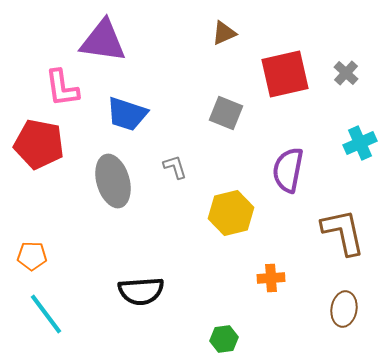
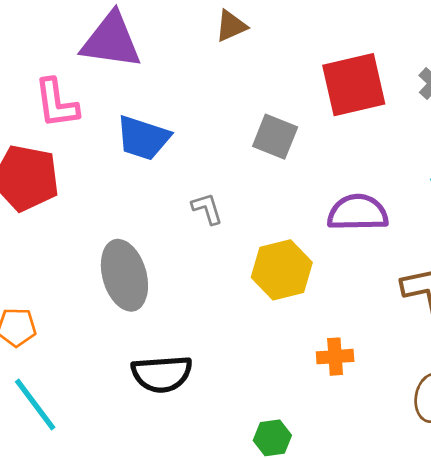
brown triangle: (224, 33) -> (231, 26), moved
purple semicircle: (288, 170) -> (358, 213), turned 78
gray ellipse: (113, 181) -> (124, 275), moved

